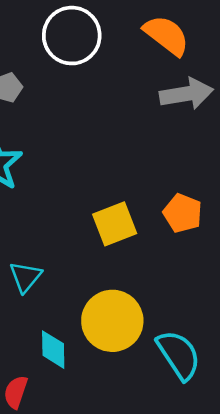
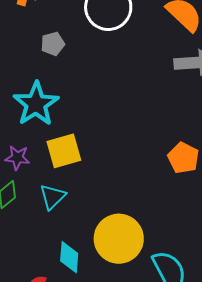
yellow square: (115, 224) -> (64, 151), moved

